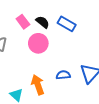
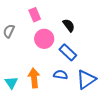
black semicircle: (43, 22) -> (69, 25), moved
blue rectangle: (67, 24) -> (68, 52), moved

